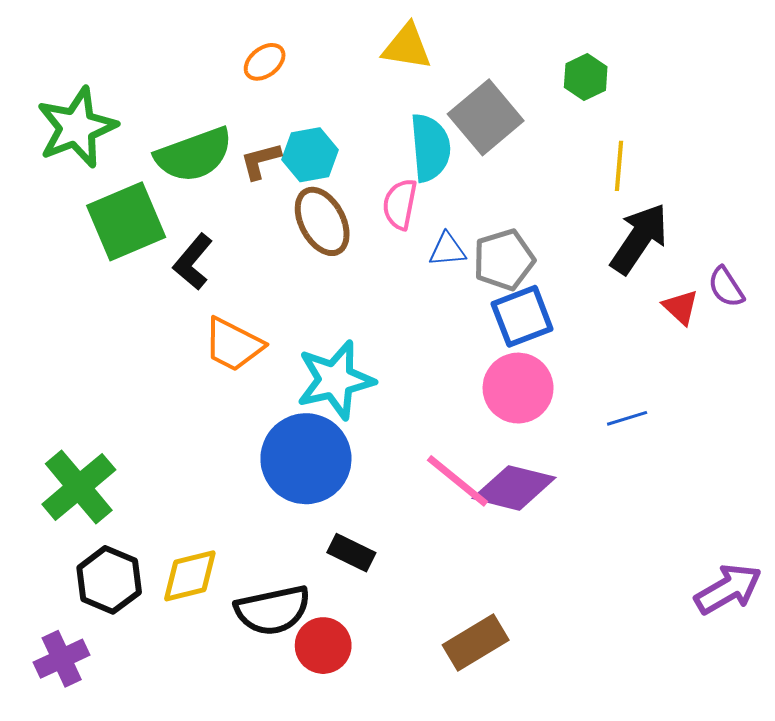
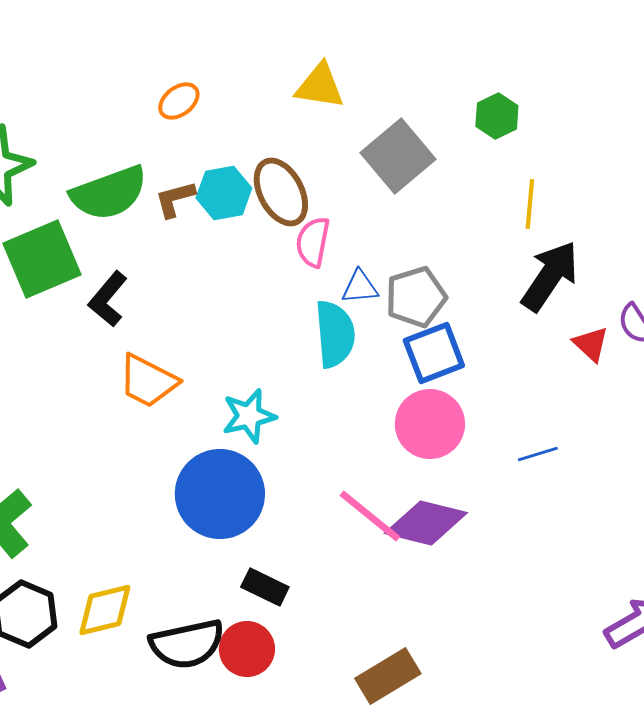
cyan semicircle: (430, 148) -> (335, 334), moved
brown ellipse: (322, 221) -> (281, 192), moved
cyan star: (335, 380) -> (249, 416), size x0.7
red circle: (323, 646) -> (247, 649), moved

